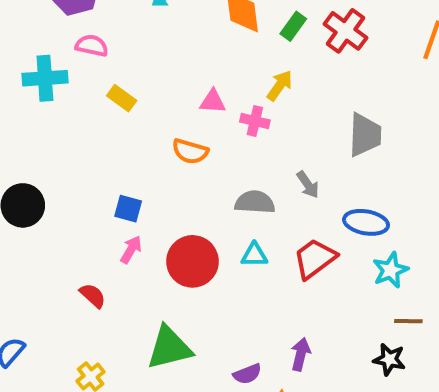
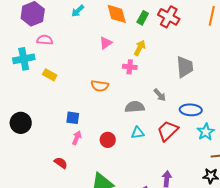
yellow rectangle: (122, 98) -> (50, 75), moved
pink triangle: (213, 101) -> (106, 43), moved, turned -32
red circle: (192, 261) -> (108, 140), size x0.6

